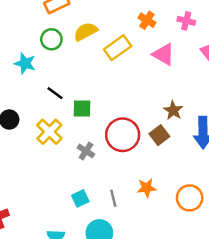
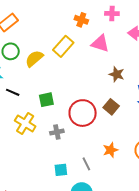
yellow semicircle: (86, 32) -> (34, 59), moved
black line: (55, 93) -> (13, 92), moved
brown star: (173, 110) -> (117, 74), moved
gray cross: (86, 151) -> (57, 132), turned -32
cyan square: (80, 198) -> (61, 170), turned 32

